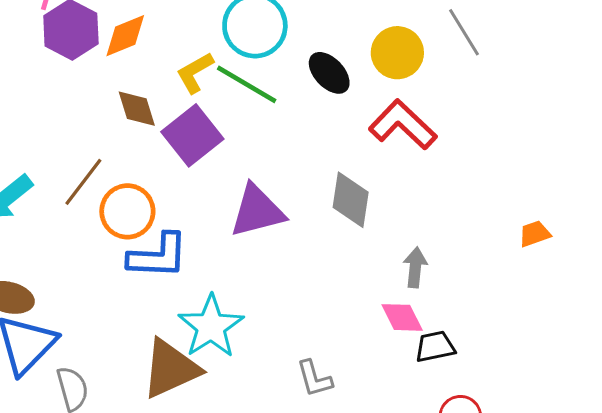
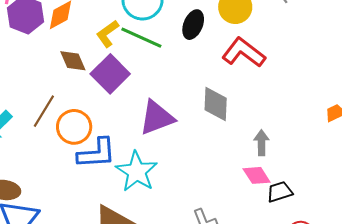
black ellipse: (329, 73) -> (193, 25), turned 72
cyan star: (211, 327) -> (137, 172), moved

